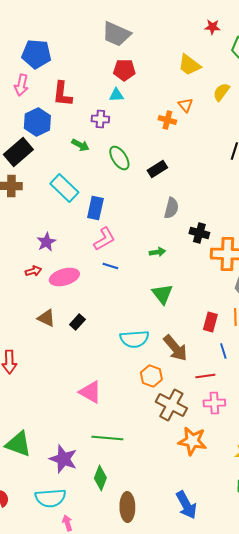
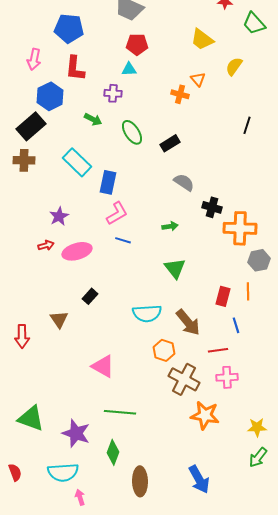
blue pentagon: (36, 54) -> (69, 28), moved
gray semicircle: (171, 208) -> (184, 182), turned -70
brown triangle: (46, 318) -> (59, 319), moved, turned 30

